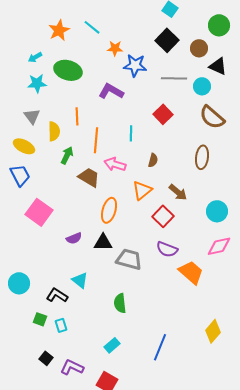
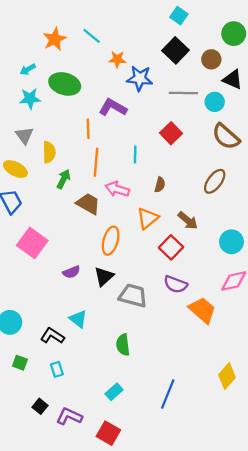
orange line: (77, 116) -> (88, 129), moved
brown ellipse: (202, 157) -> (215, 181), turned 30
black triangle: (103, 242) -> (104, 276), turned -42
green square: (40, 319) -> (20, 363), moved

